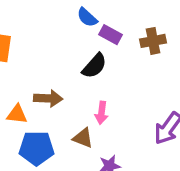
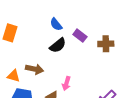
blue semicircle: (87, 17) -> (56, 24), moved
black semicircle: (94, 66) -> (58, 45), moved

